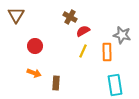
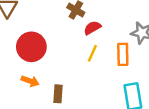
red circle: (35, 46) -> (31, 47), size x1.5

